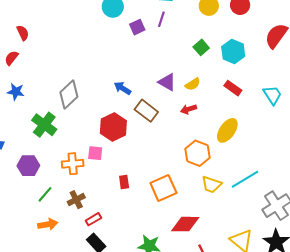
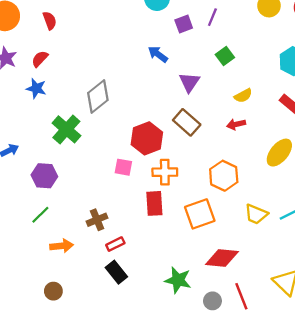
green square: (201, 47) -> (225, 56), moved
red semicircle: (11, 58) -> (40, 59), moved
purple triangle: (167, 82) -> (189, 82), moved, turned 30
blue arrow: (123, 88) -> (158, 54), moved
orange hexagon: (197, 153) -> (224, 176), moved
orange cross: (73, 164) -> (165, 172), moved
red rectangle: (124, 182) -> (154, 203), size x1.5
green line: (45, 194) -> (40, 215), moved

